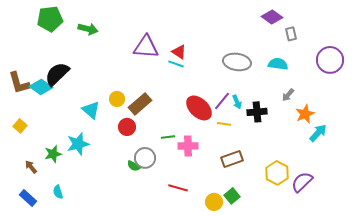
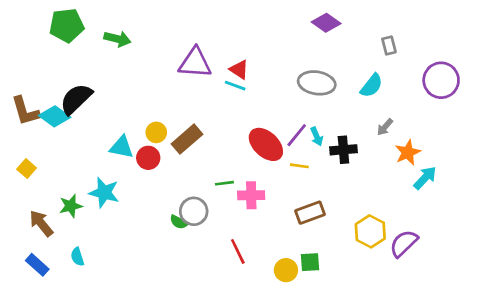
purple diamond: (272, 17) -> (326, 23), moved
cyan semicircle: (278, 64) -> (372, 86), turned 120
cyan triangle: (91, 110) -> (121, 147), turned -30
red circle: (127, 127) -> (148, 158), moved
cyan star: (78, 144) -> (104, 193), turned 30
brown arrow: (31, 167) -> (41, 223), size x1.5
red line: (178, 188) -> (238, 251), turned 48
green square: (232, 196) -> (310, 262), turned 35

